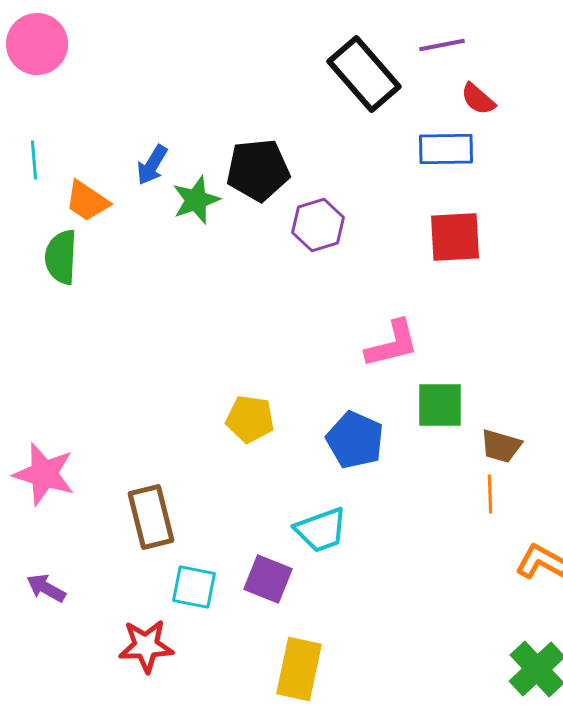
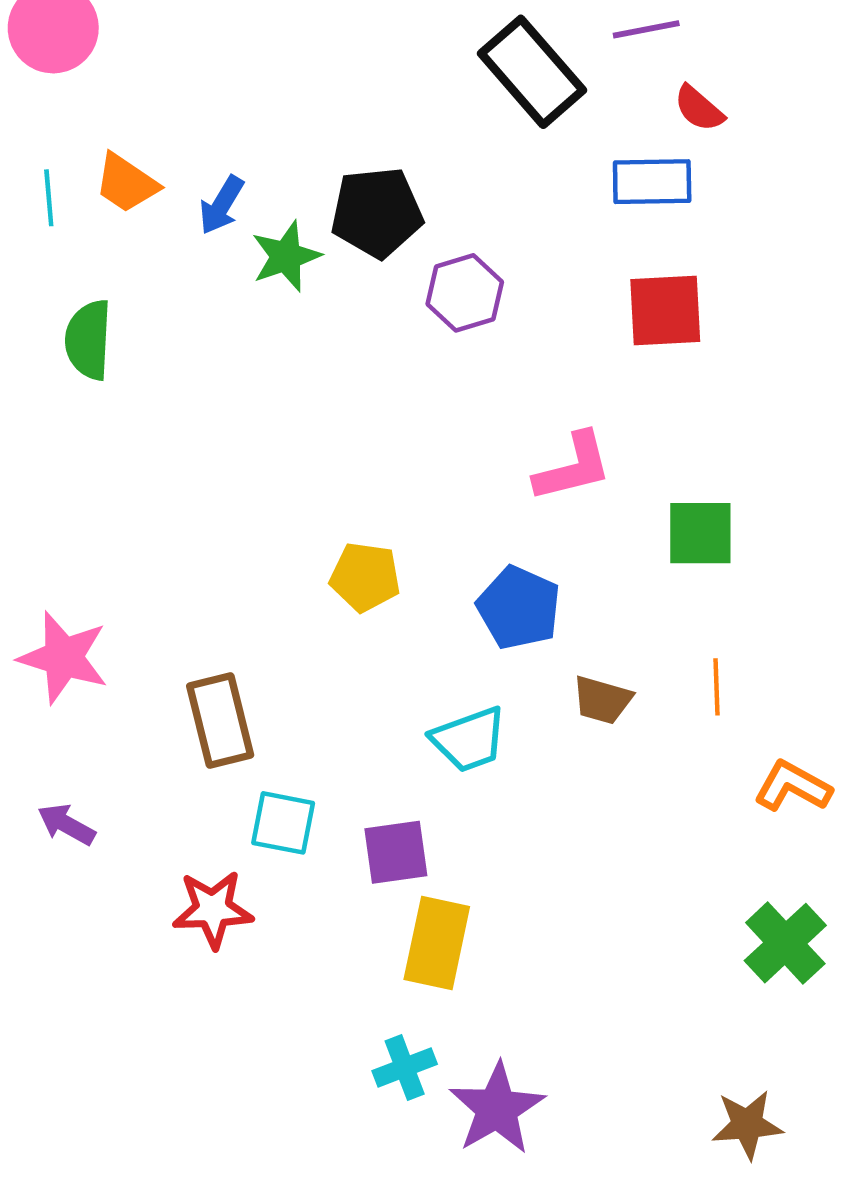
orange trapezoid: (87, 201) -> (126, 183), moved
green square: (440, 405) -> (700, 533), moved
brown trapezoid: (501, 446) -> (602, 700), moved
purple square: (268, 579) -> (396, 852), moved, turned -30

